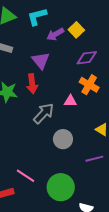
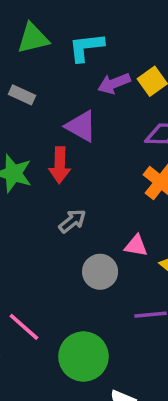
purple triangle: (41, 60) -> (81, 126), turned -30
pink triangle: (70, 101) -> (136, 246), moved
gray arrow: (44, 113) -> (72, 221), size x0.7

